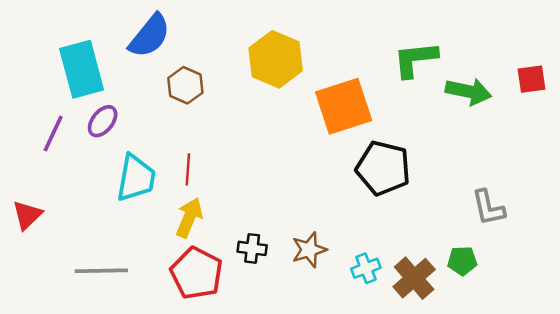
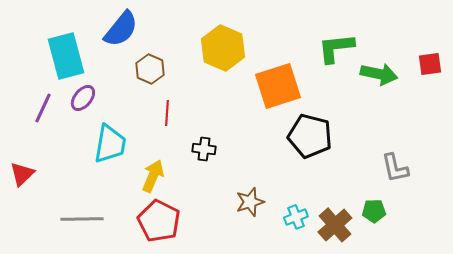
red line: (188, 169) -> (167, 113), moved
black cross: (252, 248) -> (204, 149), moved

